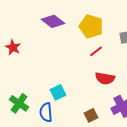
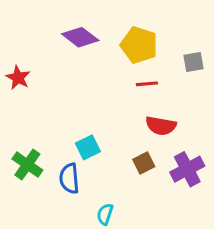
red line: (96, 51) -> (147, 84), turned 32
brown square: (91, 115) -> (144, 163), moved

